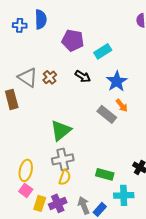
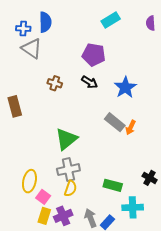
purple pentagon: (73, 40) -> (94, 55), moved
cyan rectangle: (103, 51) -> (111, 20), moved
gray triangle: (28, 77) -> (32, 48), moved
brown cross: (50, 77) -> (55, 83), turned -32
orange arrow: (122, 105) -> (131, 127), moved, turned 64
pink square: (26, 190) -> (43, 197), moved

